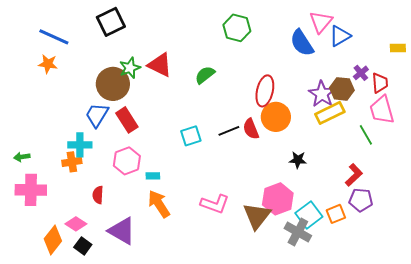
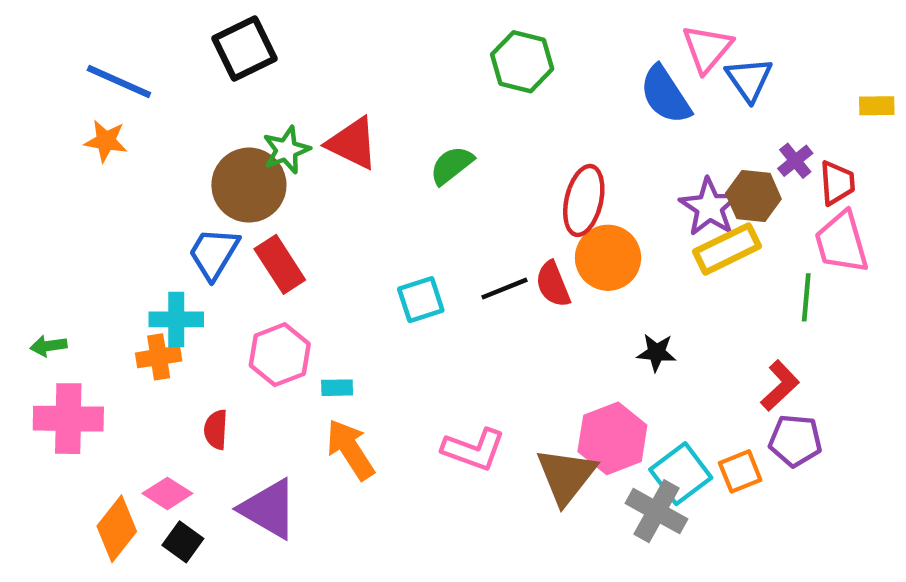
blue triangle: (340, 36) -> (749, 79), turned -35
green line: (366, 135) -> (806, 297), turned 35

